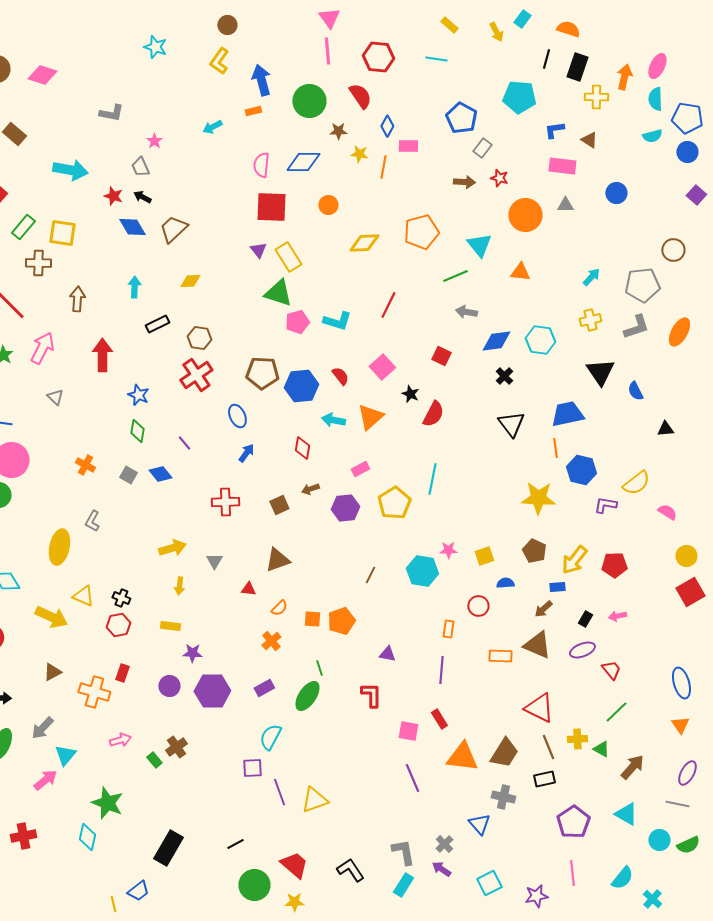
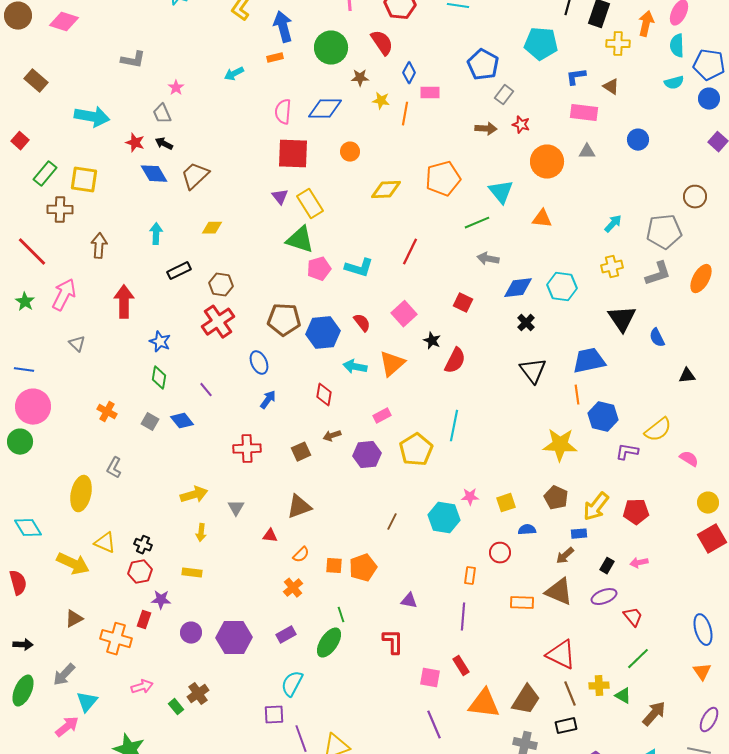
purple star: (192, 653) -> (161, 600), moved

